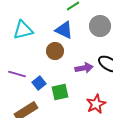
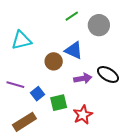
gray circle: (100, 26) -> (99, 25), moved
blue triangle: (64, 30) -> (74, 50), moved
red star: (96, 104) -> (83, 115), moved

